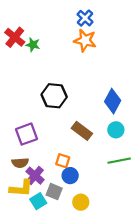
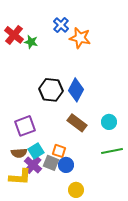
blue cross: (85, 18) -> (61, 25), moved
blue diamond: (113, 101) -> (76, 90), moved
gray square: (54, 192) -> (51, 163), moved
cyan square: (38, 201) -> (36, 151), moved

